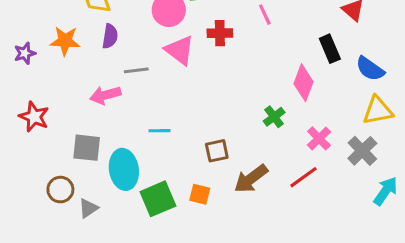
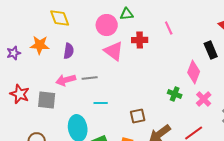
purple semicircle: (110, 36) -> (69, 51), moved
gray line: (136, 70) -> (90, 78), moved
green cross: (274, 117) -> (175, 94), turned -32
pink cross: (319, 138) -> (204, 99), moved
gray square: (87, 148) -> (47, 100), moved

